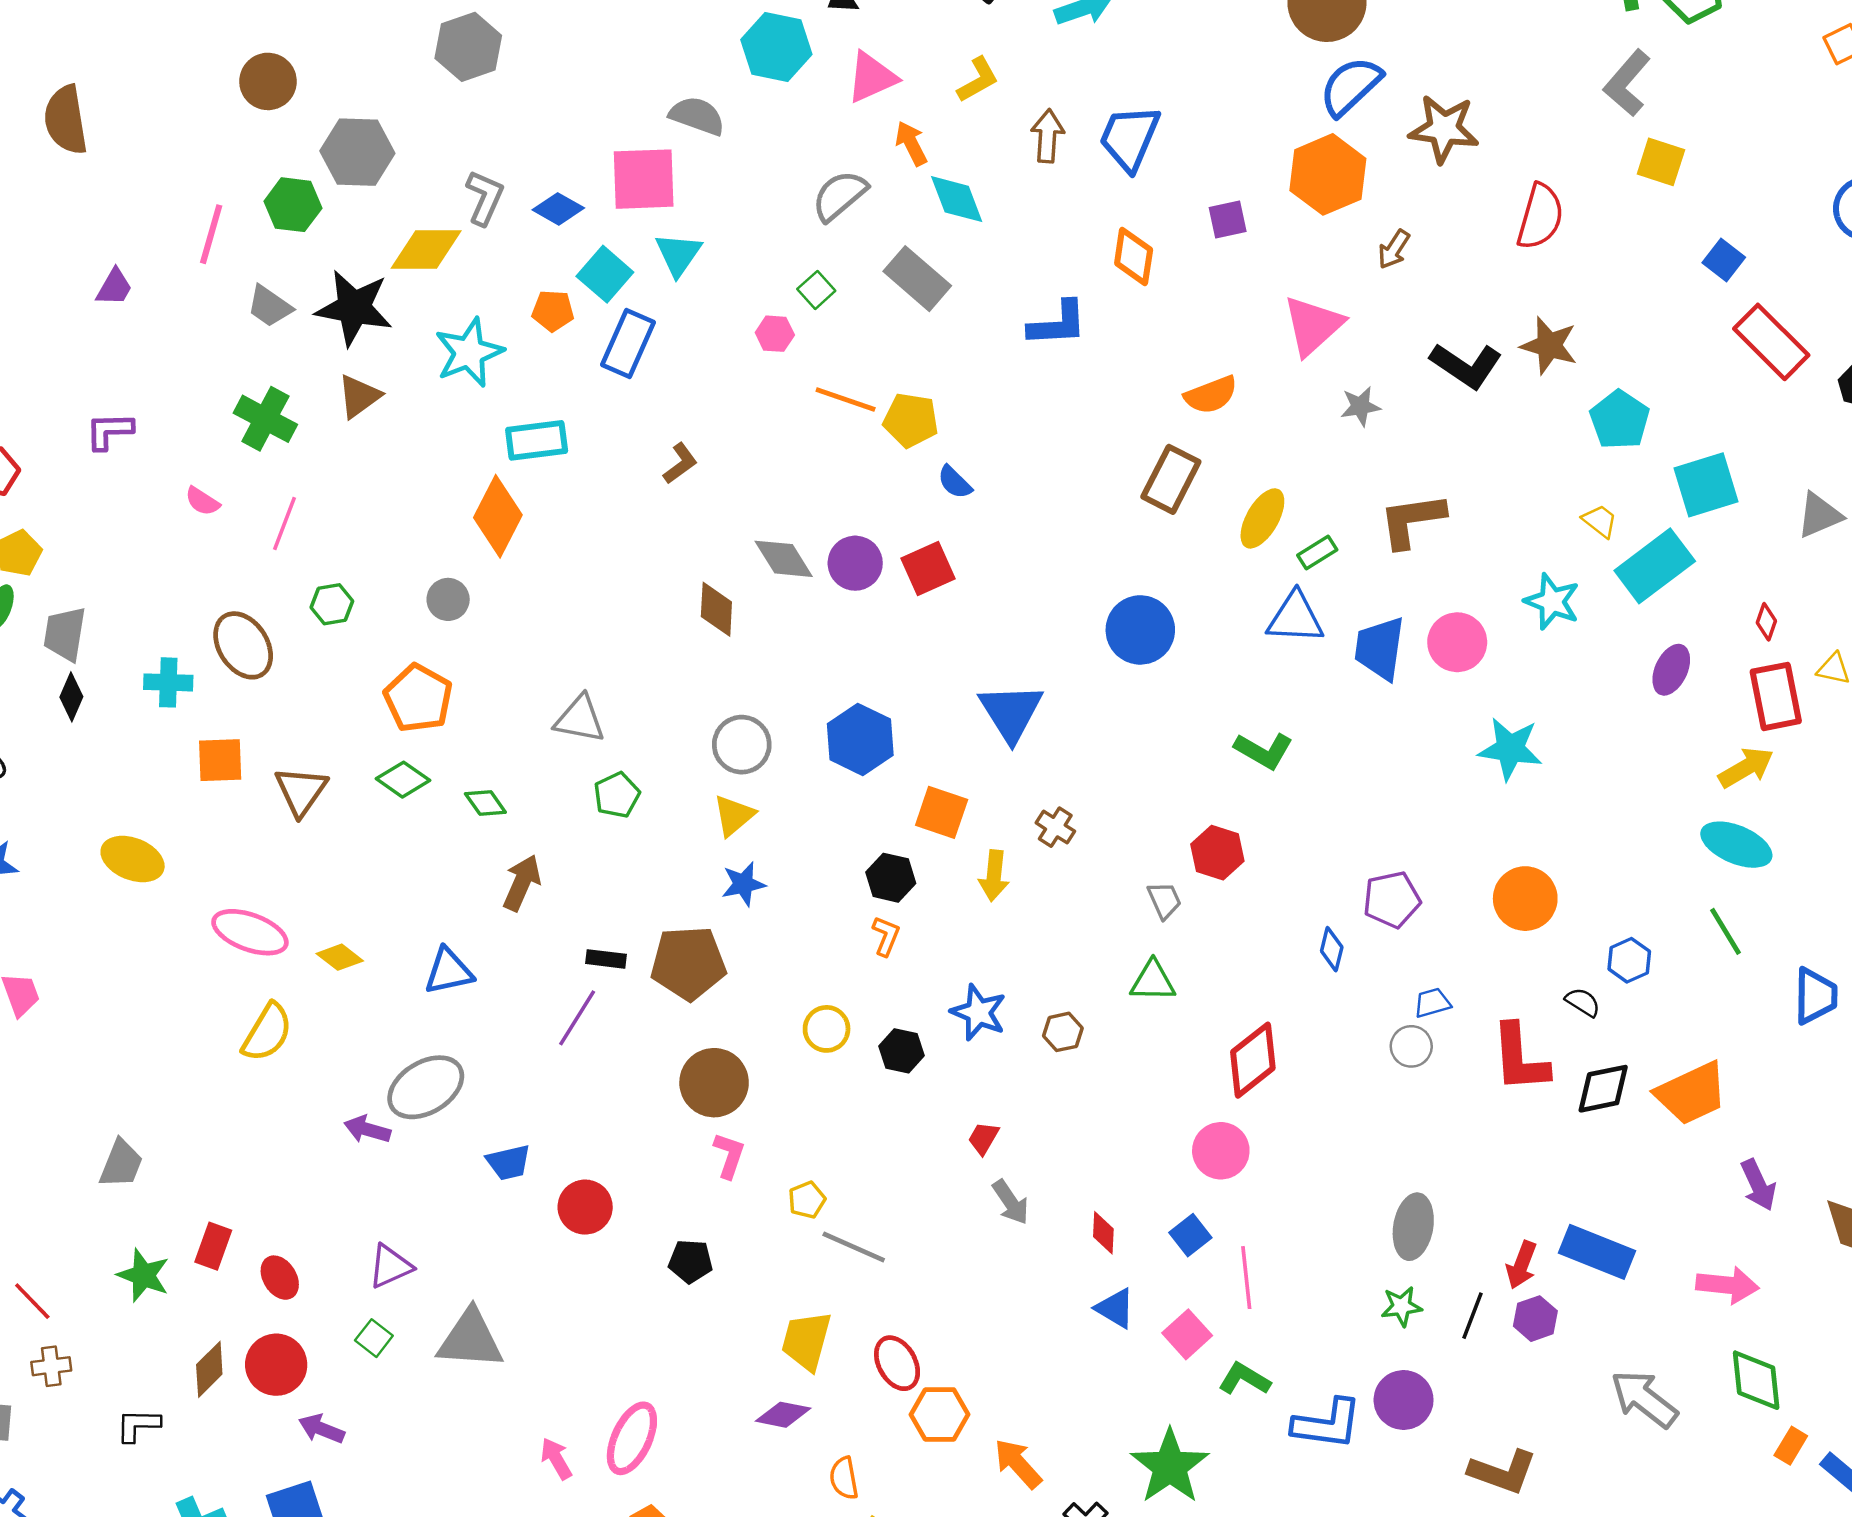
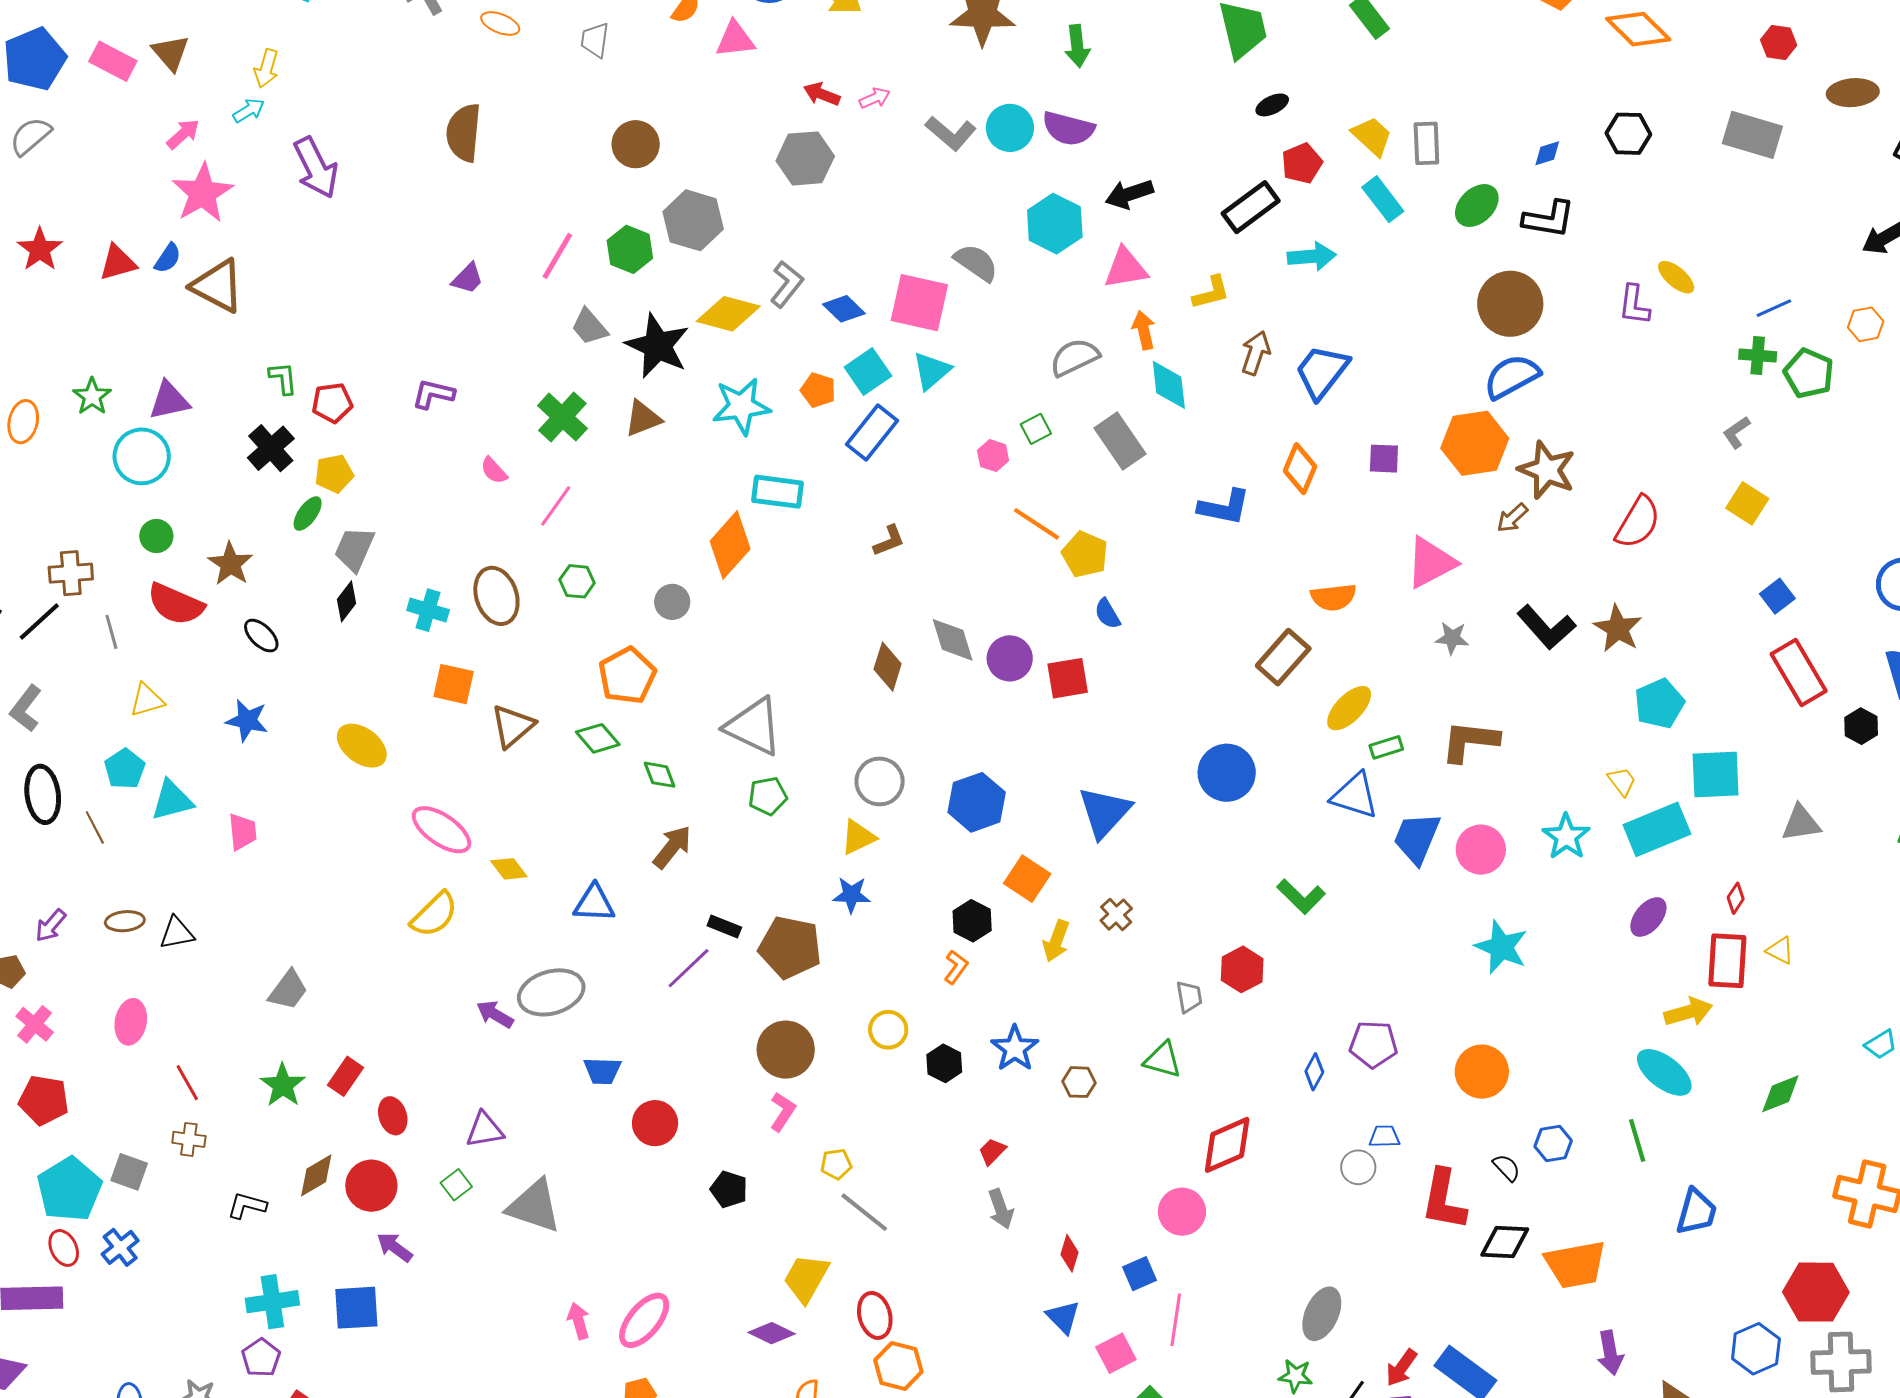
gray L-shape: (1627, 83) -> (1736, 432), size x0.6
brown star: (1444, 129) -> (1547, 470), moved
gray triangle: (580, 719) -> (754, 727), size x1.4

